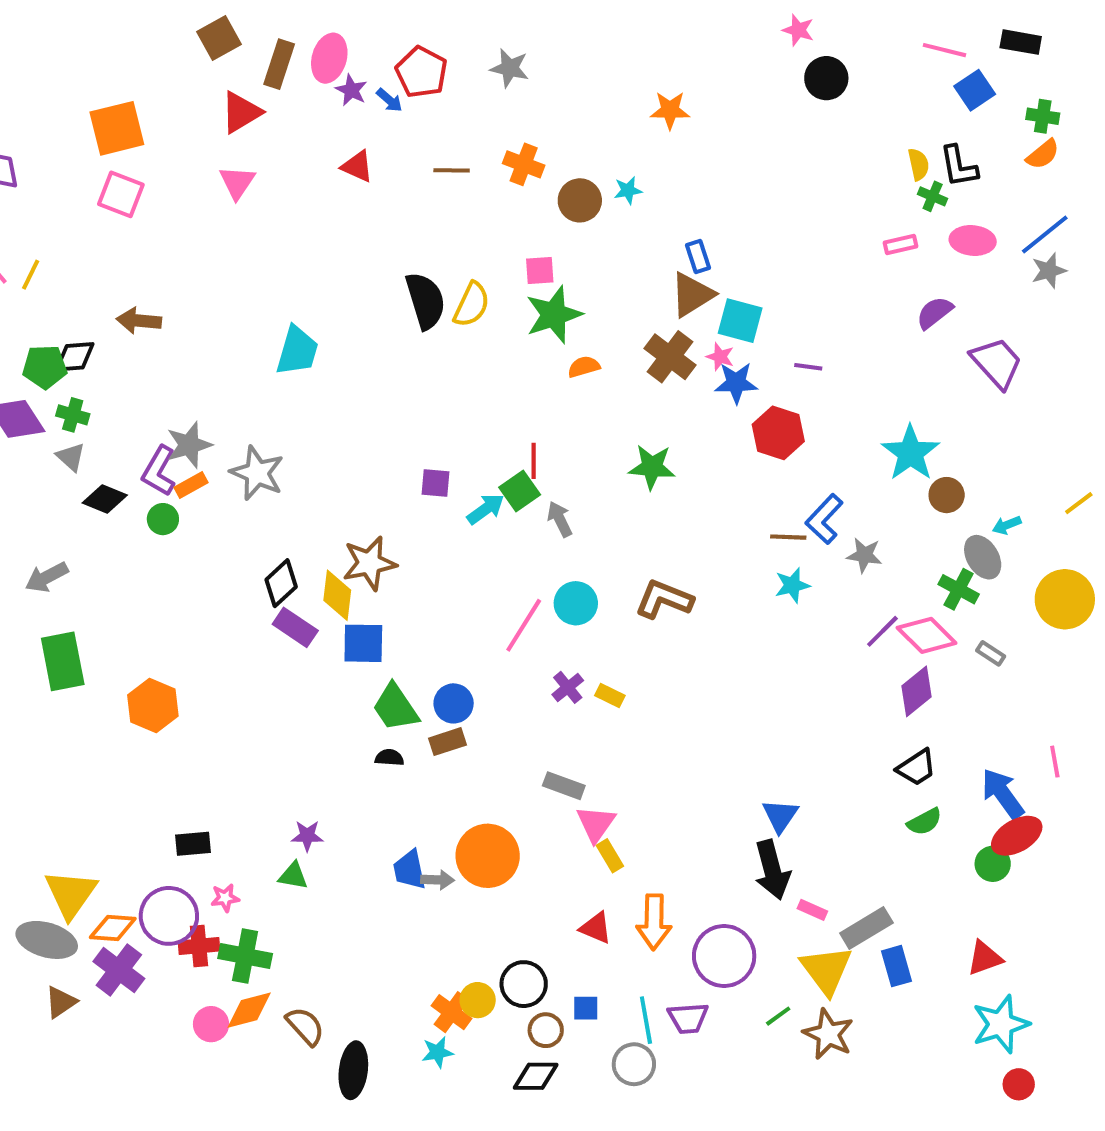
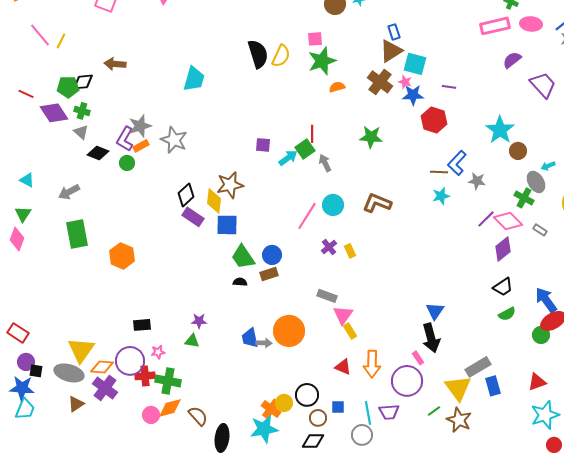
pink rectangle: (900, 245) -> (495, 26), size x1.8
yellow rectangle: (610, 695) -> (350, 251), turned 40
pink rectangle: (812, 910) -> (418, 358), moved, turned 32
cyan star: (437, 1052) -> (264, 429), size x1.8

